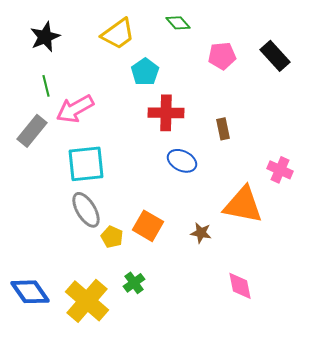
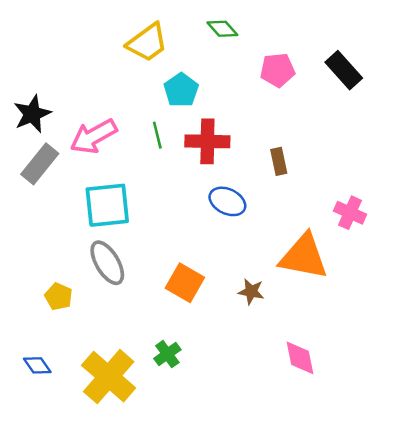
black star: (45, 37) -> (32, 114), moved
green line: (46, 86) -> (157, 135), moved
yellow pentagon: (112, 237) -> (59, 297), moved
blue diamond: (30, 292) -> (37, 365), size x0.6

